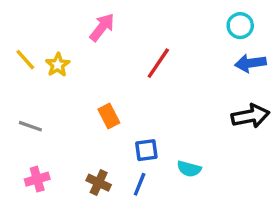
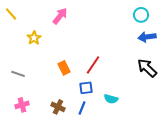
yellow line: (25, 60) -> (11, 14), moved
red line: (158, 63) -> (93, 65), moved
black arrow: (250, 116) -> (147, 68), turned -125

